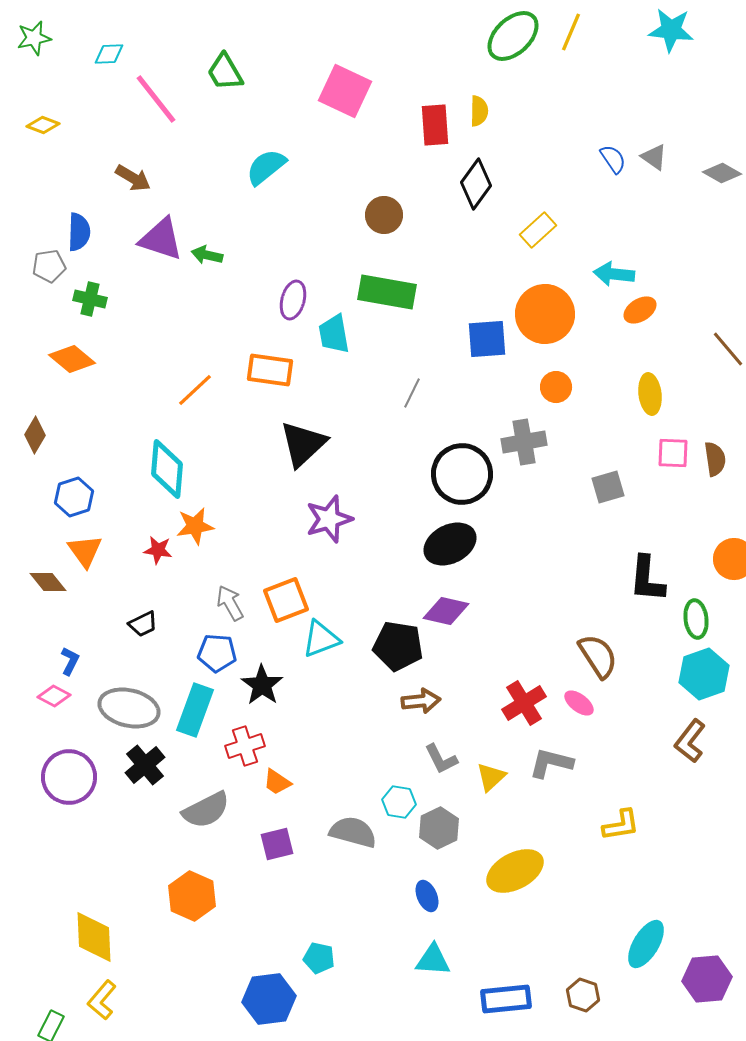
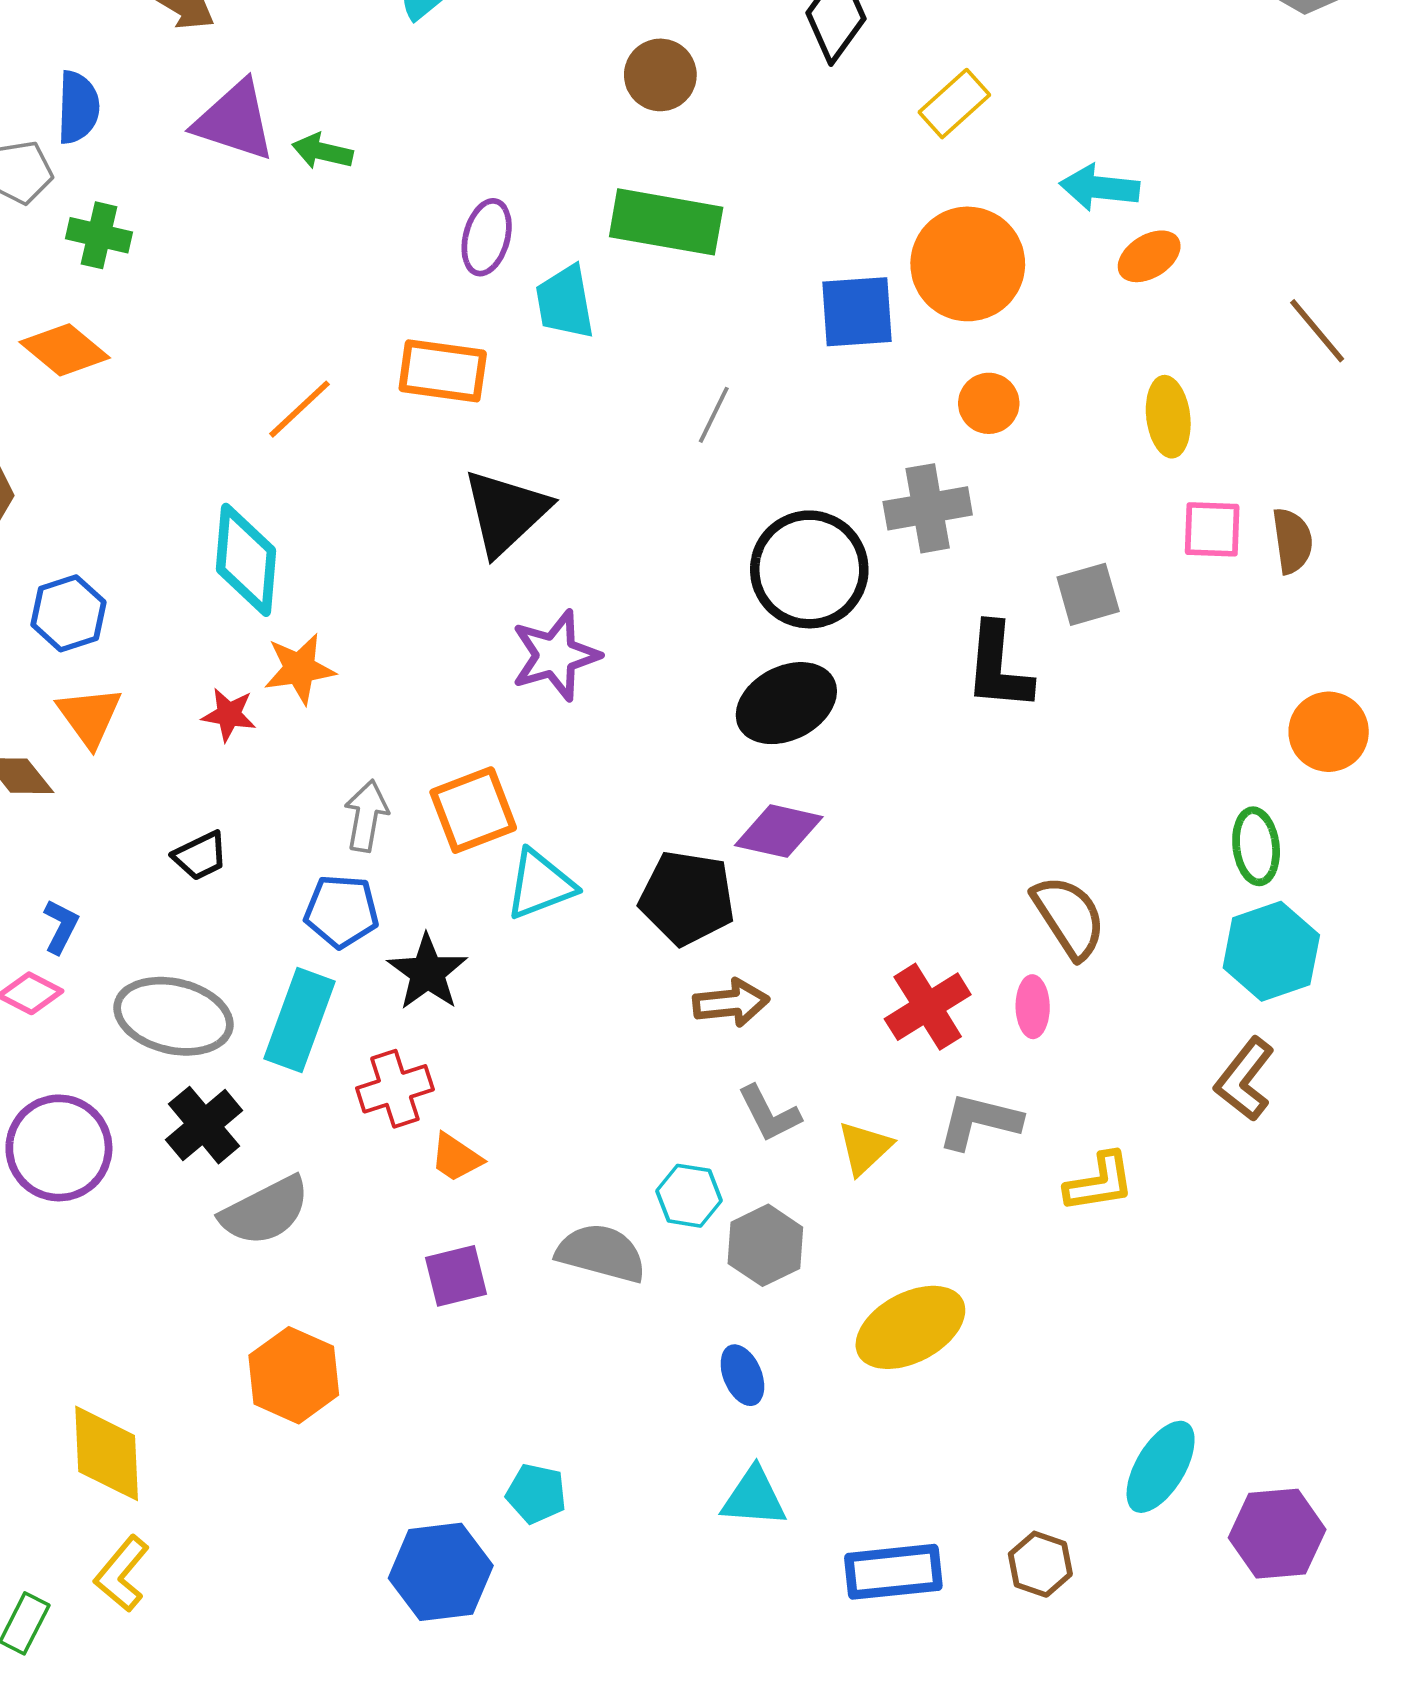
black L-shape: (647, 579) -> (998, 667), moved
gray arrow: (230, 603) -> (366, 816), turned 39
pink ellipse: (579, 703) -> (1033, 1007), turned 52
gray semicircle: (206, 810) -> (265, 1211), moved
yellow L-shape: (621, 825) -> (1099, 1182), moved

